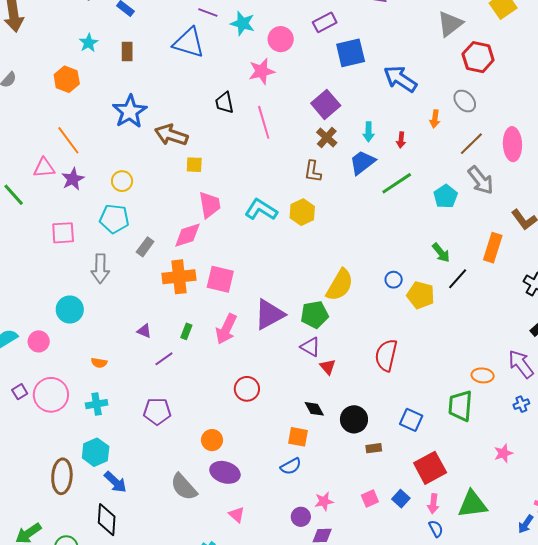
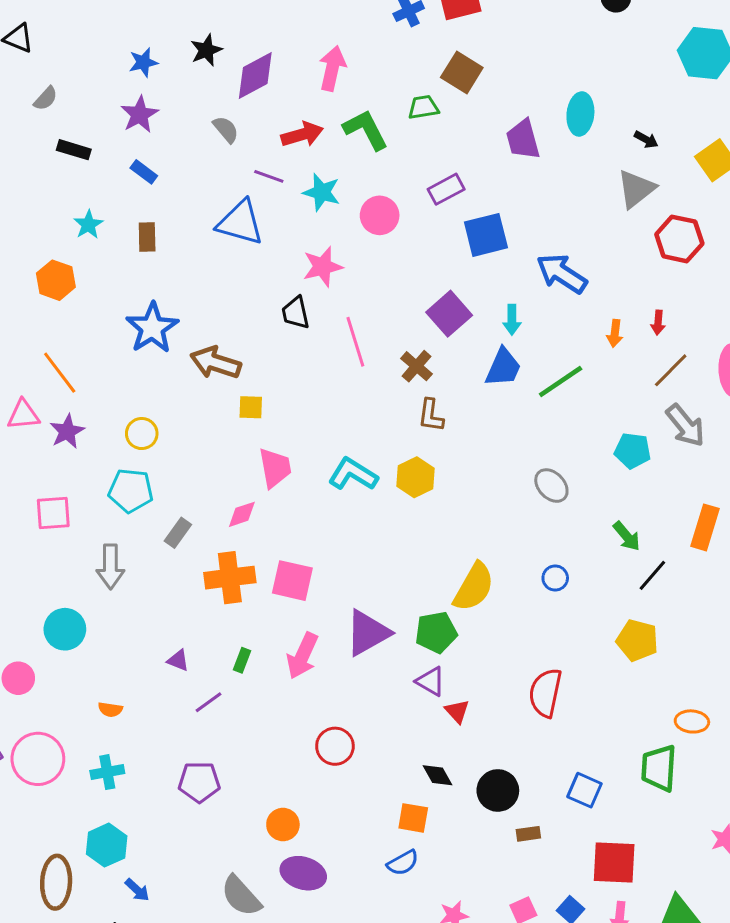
pink star: (262, 71) -> (323, 267), moved
gray ellipse: (465, 101) -> (551, 486), moved
cyan arrow: (368, 132) -> (512, 320), moved
brown cross: (327, 137) -> (417, 366), moved
red arrow: (401, 140) -> (658, 323), moved
blue trapezoid: (362, 162) -> (503, 367), moved, turned 152
green line: (397, 183) -> (561, 381), moved
cyan pentagon: (446, 196) -> (633, 451), turned -30
pink diamond: (187, 235) -> (242, 514), size x0.7
yellow pentagon: (421, 295) -> (637, 640), moved
red square: (430, 468) -> (614, 863), turned 32
blue arrow: (115, 482) -> (137, 890), size x0.7

